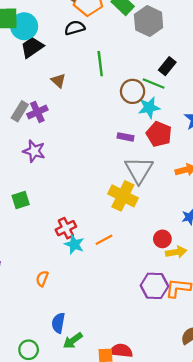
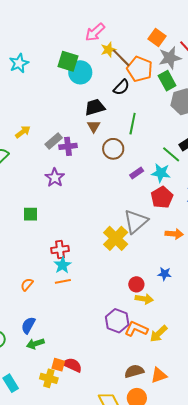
black semicircle: (75, 28) -> (121, 87), turned 132
black trapezoid: (32, 47) -> (95, 107), moved
brown circle: (133, 91) -> (113, 149), moved
purple rectangle: (126, 137) -> (137, 173), moved, turned -64
orange line: (104, 240) -> (63, 281), moved

